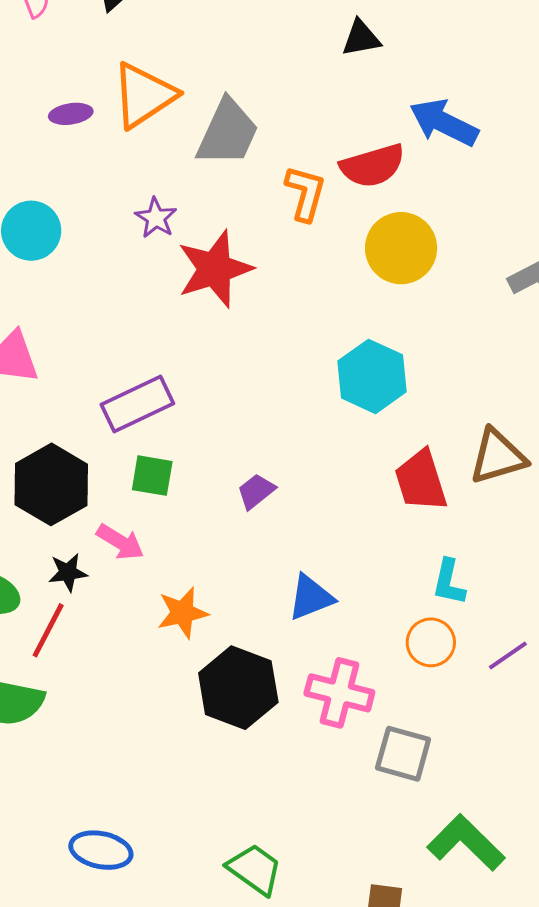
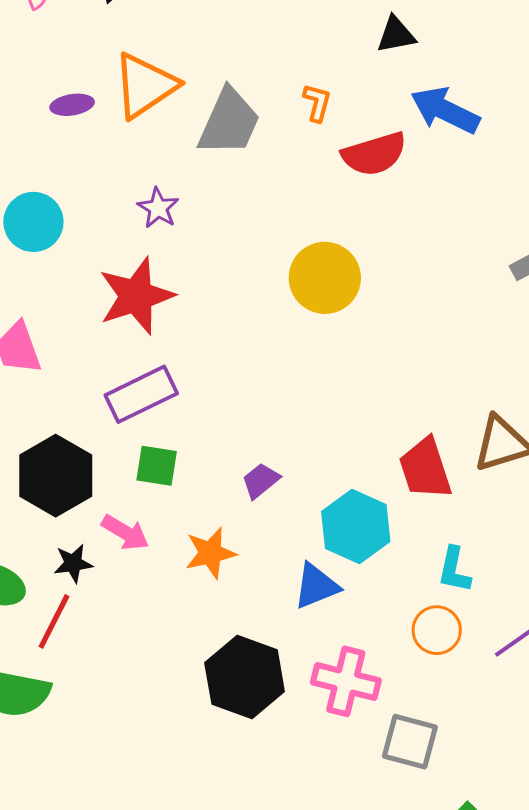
black triangle: (361, 38) -> (396, 35), moved
orange L-shape: (305, 193) -> (317, 103), moved, size x0.7
yellow circle: (401, 248) -> (325, 278), moved
red star: (215, 269) -> (136, 296), moved
cyan hexagon: (372, 376) -> (356, 526), moved
orange star: (183, 613) -> (210, 553), moved

